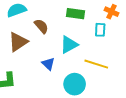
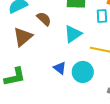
blue triangle: (48, 64) -> (60, 68), moved

